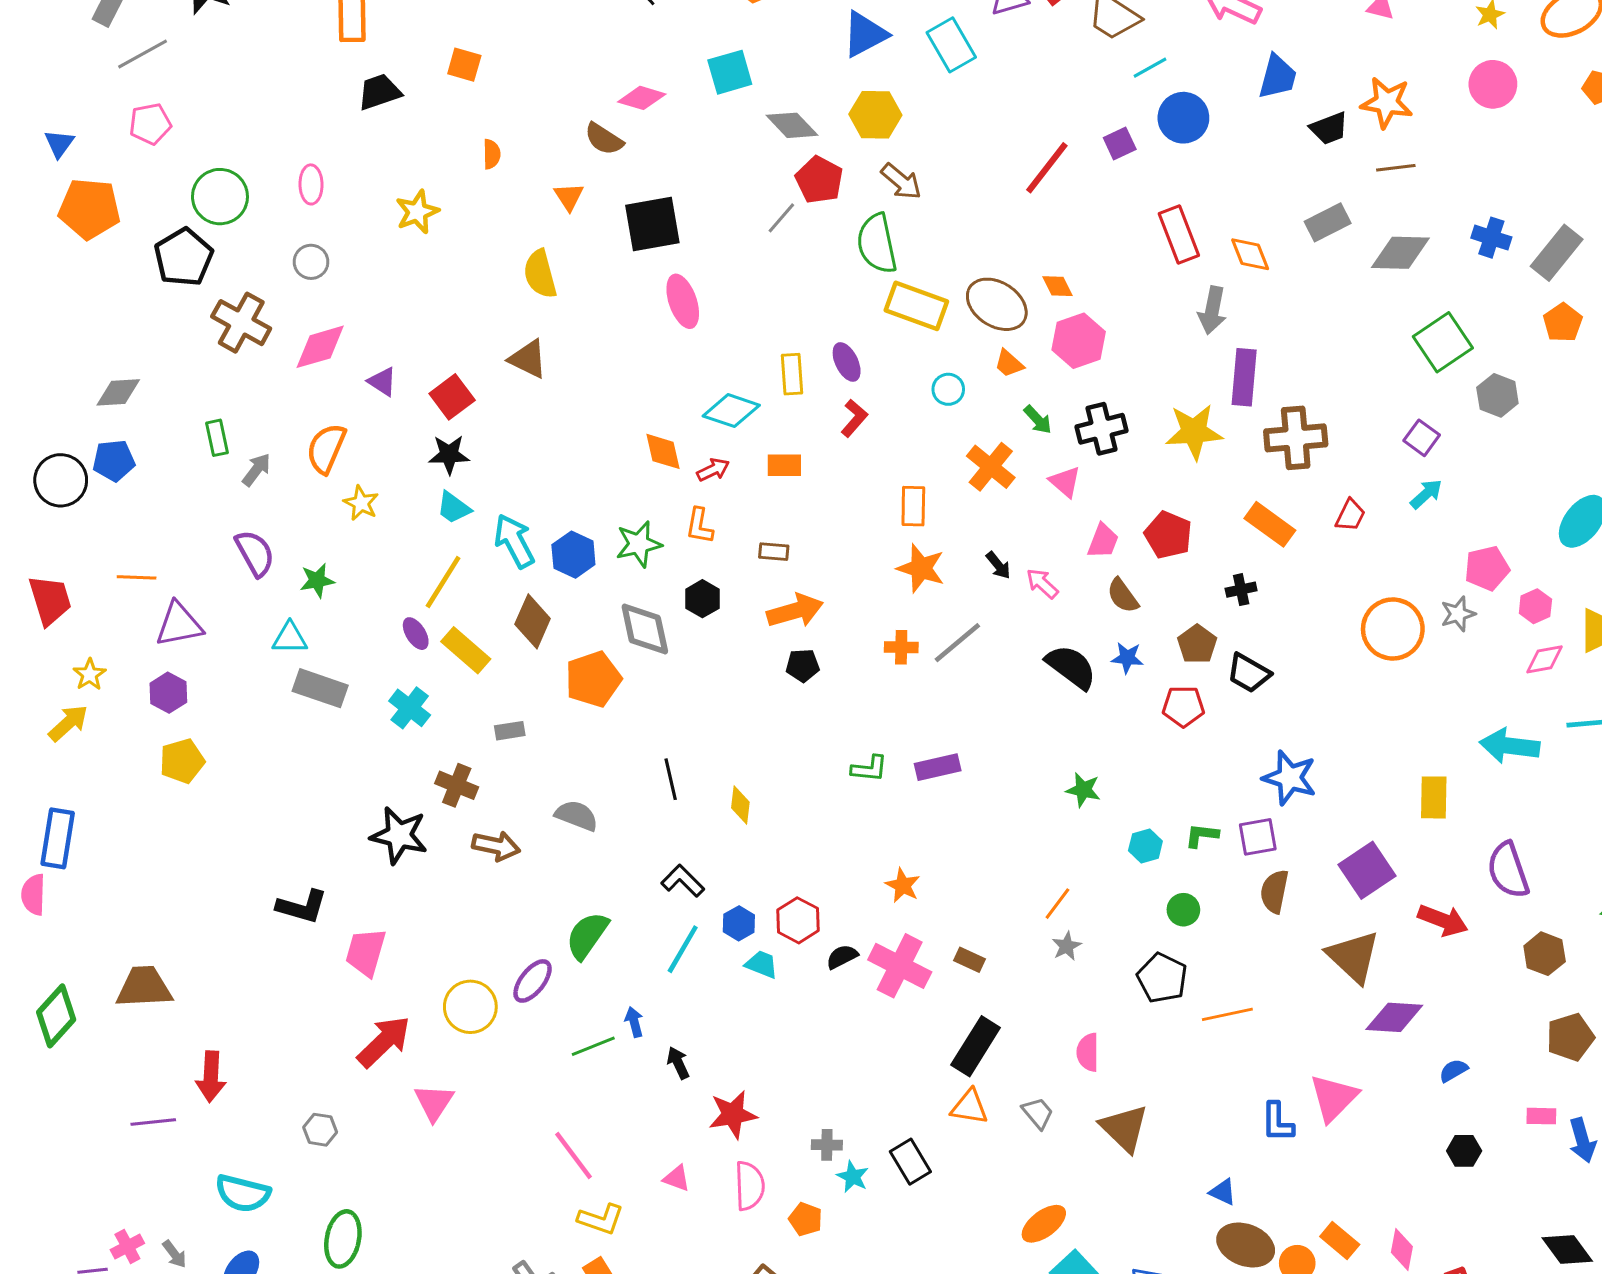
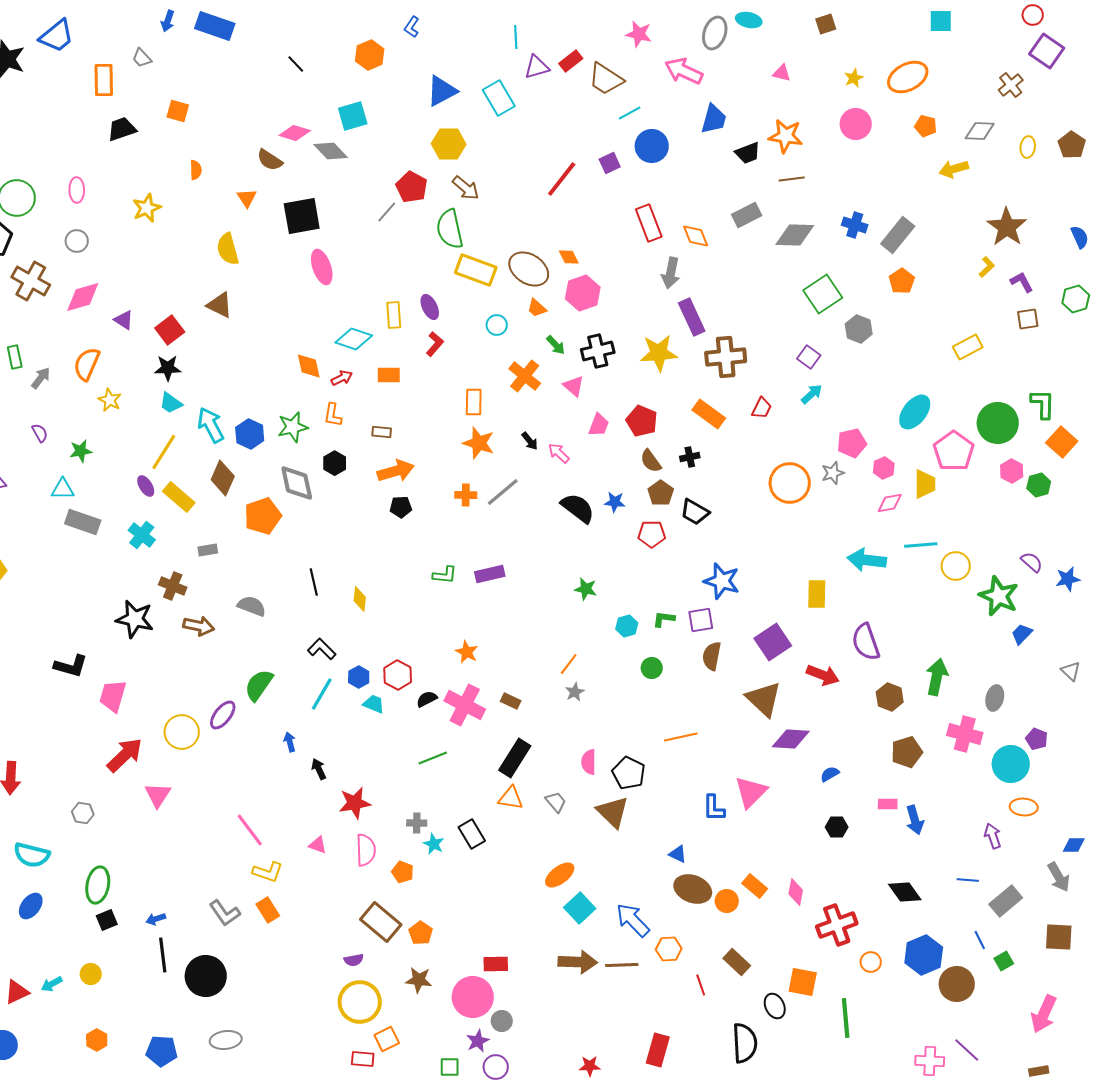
gray diamond: (792, 125) -> (331, 151), moved
purple rectangle: (1244, 377) -> (692, 317), turned -30
purple semicircle: (255, 553) -> (40, 433), size x0.6
brown semicircle: (1123, 596) -> (651, 461), moved
black pentagon: (1162, 978) -> (629, 773), moved
green line: (593, 1046) -> (433, 758), moved

